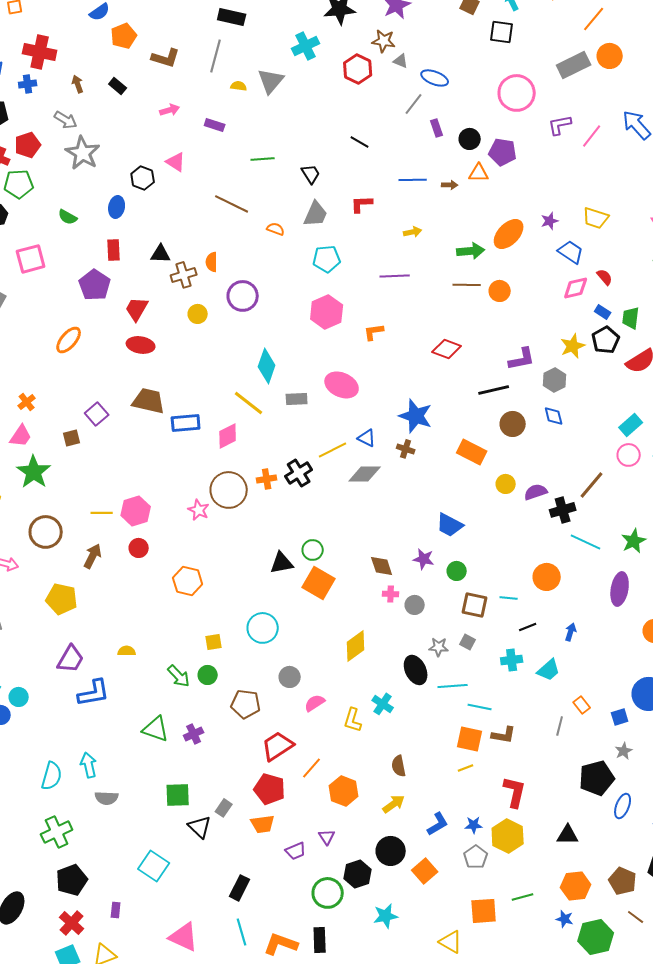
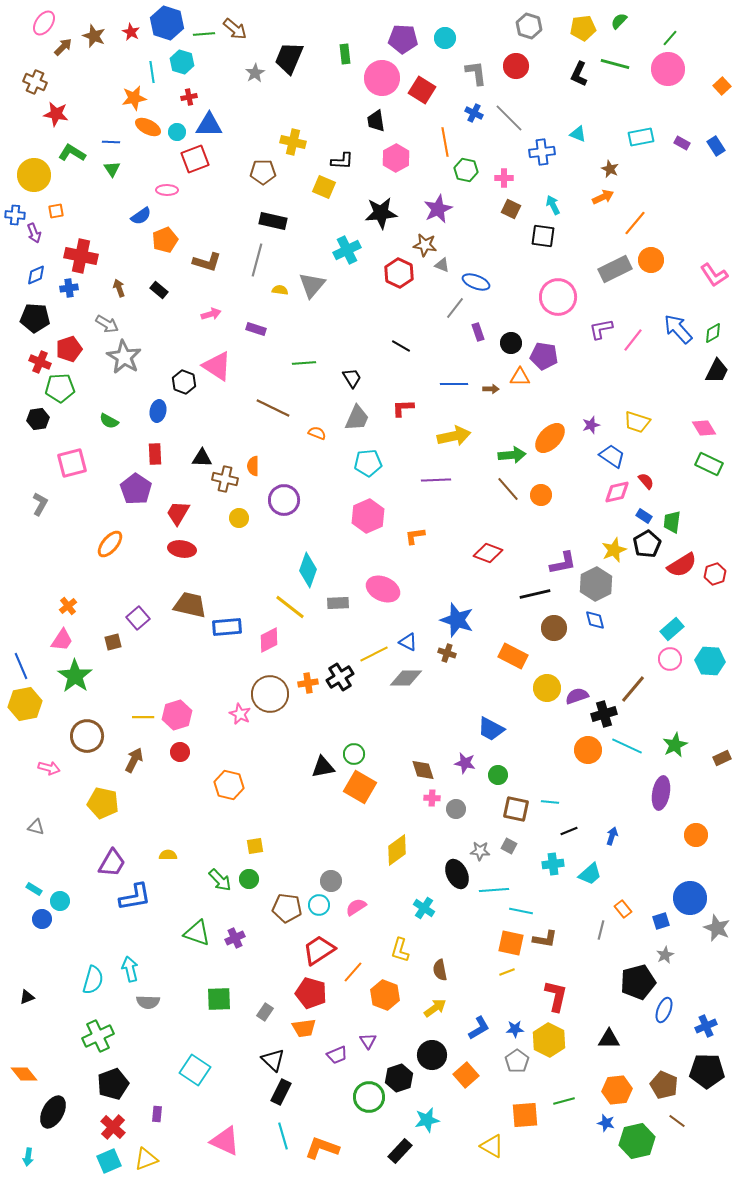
pink triangle: (176, 162) -> (217, 366), size x1.5
yellow arrow: (413, 232) -> (454, 436), size x1.8
brown cross: (184, 275) -> (225, 479), turned 30
brown line: (467, 285) -> (508, 489), turned 48
gray hexagon: (555, 380) -> (596, 584), size x1.4
yellow circle: (506, 484) -> (547, 688), size x1.4
orange circle: (547, 577) -> (588, 750), moved
cyan circle: (263, 628) -> (319, 905), moved, size x0.7
yellow L-shape: (353, 720) -> (400, 950), moved
black triangle: (200, 827) -> (273, 1060), moved
black rectangle: (320, 940) -> (400, 1151), moved, turned 45

